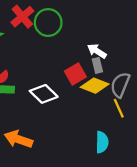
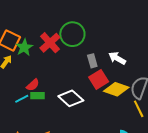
red cross: (22, 17) -> (50, 43), moved
gray rectangle: (97, 65) -> (92, 61), moved

